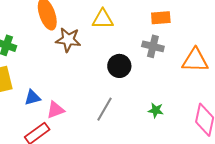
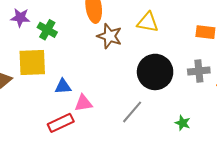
gray cross: (153, 46) -> (199, 71), moved, turned -30
black circle: (119, 66) -> (155, 72), size x1.5

